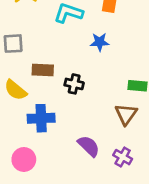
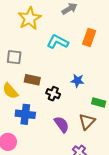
blue star: (100, 42) -> (77, 81), moved
purple semicircle: (89, 146) -> (62, 124), moved

